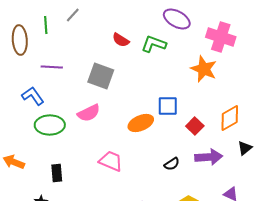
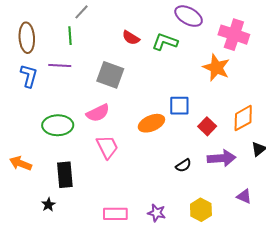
green line: (46, 25) -> (70, 36), moved
blue L-shape: (33, 96) -> (29, 76), moved, turned 50
pink trapezoid: (111, 161) -> (107, 147), moved, turned 40
black rectangle: (57, 173) -> (65, 175), size x1.4

